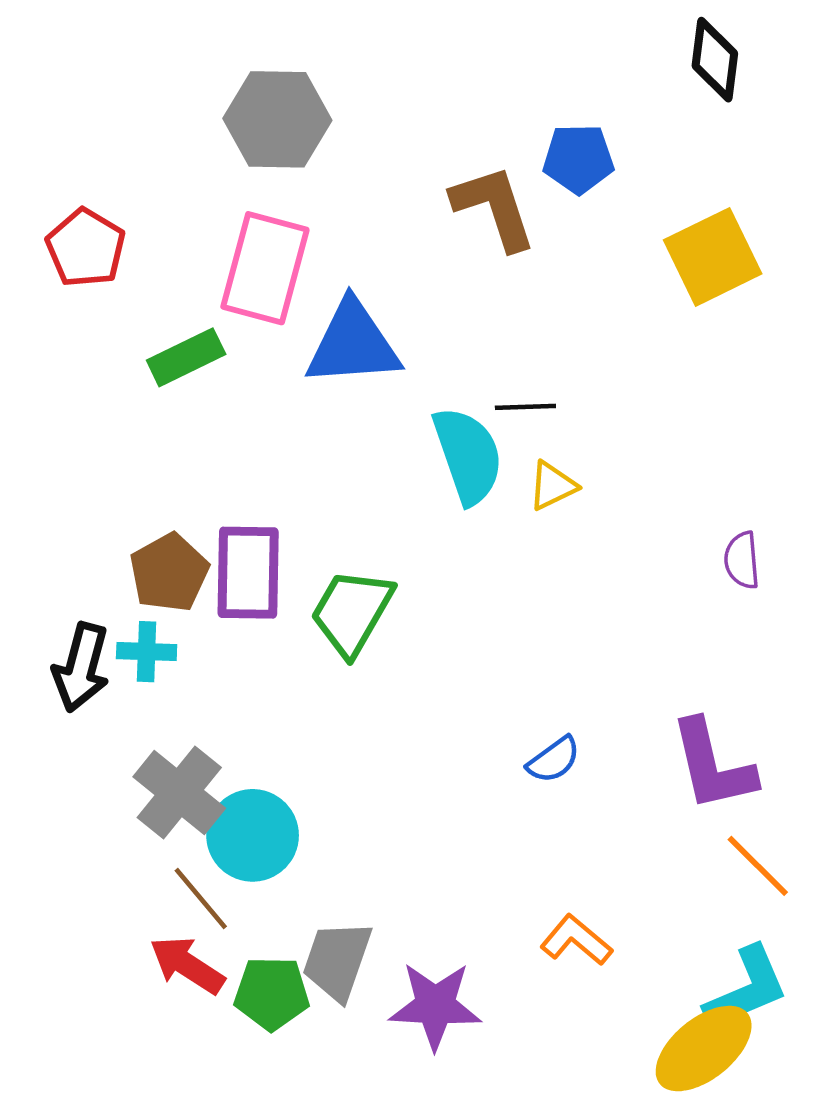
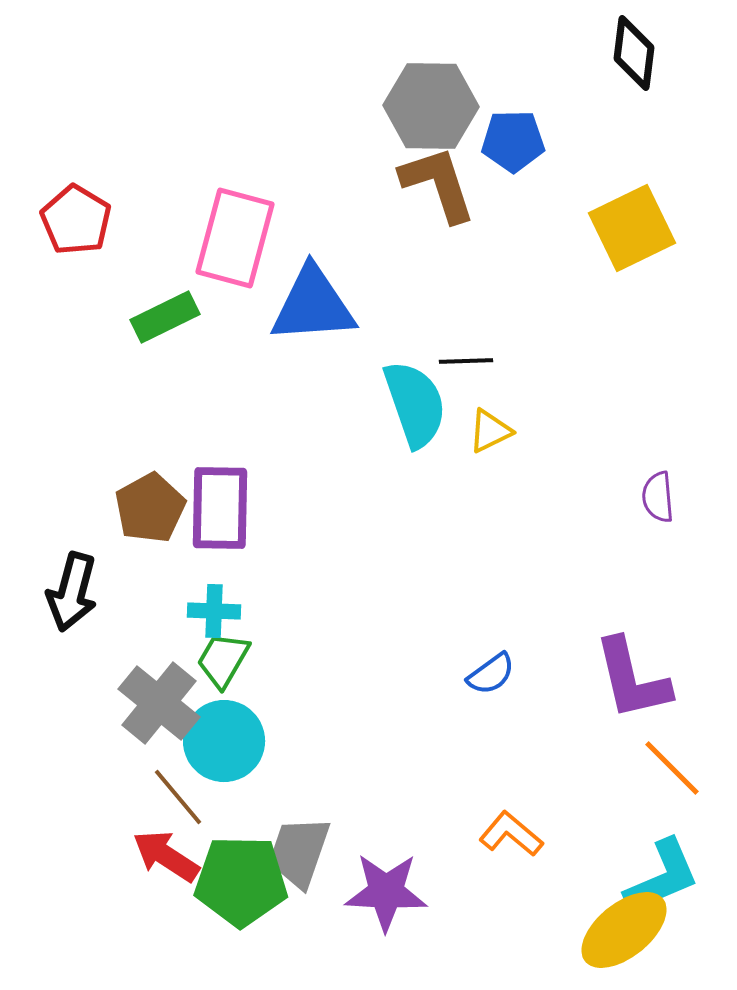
gray hexagon: (277, 119) -> (431, 106), moved
green trapezoid: (352, 612) -> (223, 660), moved, size x0.7
cyan cross: (147, 652) -> (214, 611), moved
green pentagon: (272, 993) -> (241, 881), size x1.4

